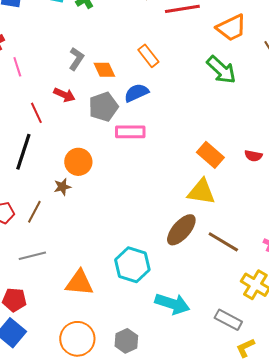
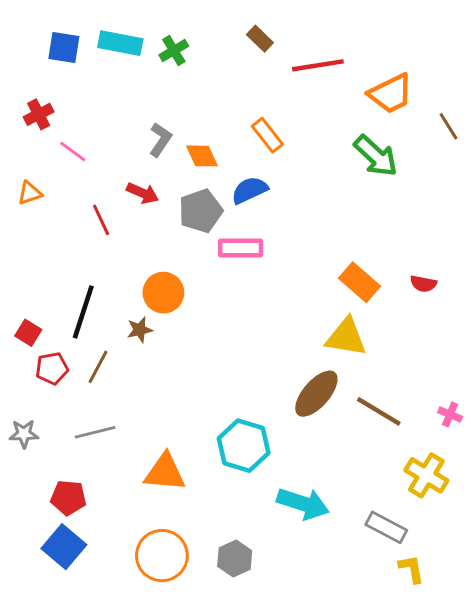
pink line: (17, 67) -> (73, 152), turned -36
black line: (23, 152) -> (83, 312), moved
yellow L-shape: (245, 348) -> (411, 569), turned 105

